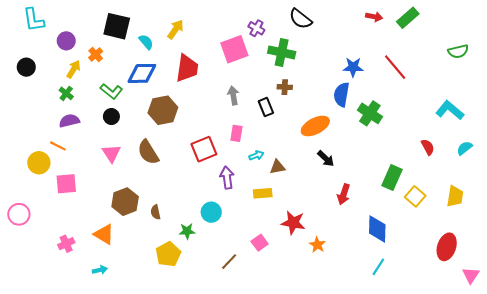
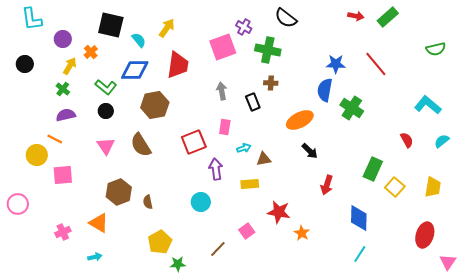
green star: (187, 231) -> (178, 264), moved

